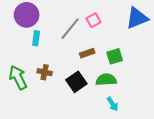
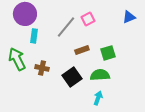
blue triangle: (137, 18) -> (129, 17), size x0.6
green arrow: (18, 78) -> (17, 59), moved
cyan arrow: (113, 104) -> (98, 98), moved, turned -128

